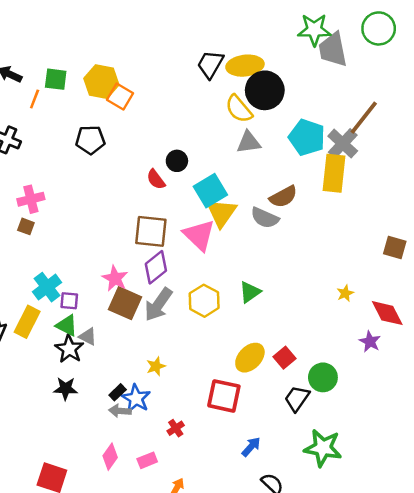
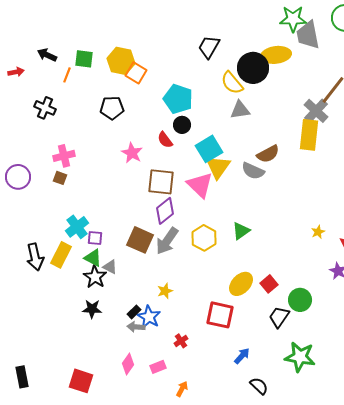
yellow ellipse: (245, 66) -> (276, 55), moved
cyan pentagon: (307, 137) -> (178, 99), moved
pink star: (115, 278) -> (132, 153), moved

